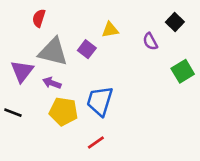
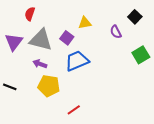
purple triangle: (22, 71) -> (14, 42), moved
blue trapezoid: (100, 101) -> (77, 61), moved, turned 50

